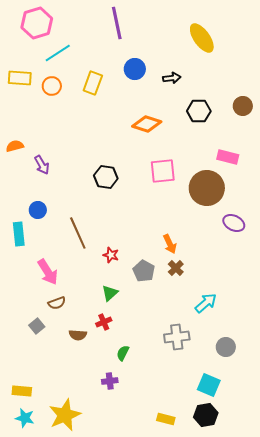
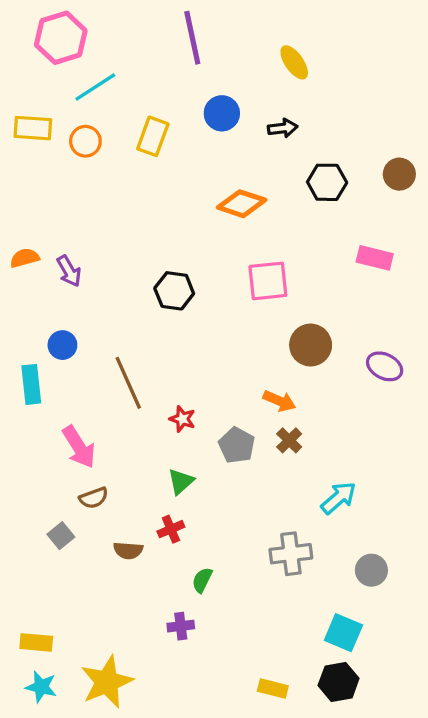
yellow ellipse: (202, 38) -> (294, 62), moved, size x0.7
orange semicircle: (15, 146) -> (25, 258), moved
brown circle: (207, 188) -> (311, 345), moved, size x0.7
orange arrow: (170, 244) -> (279, 401), turned -42

